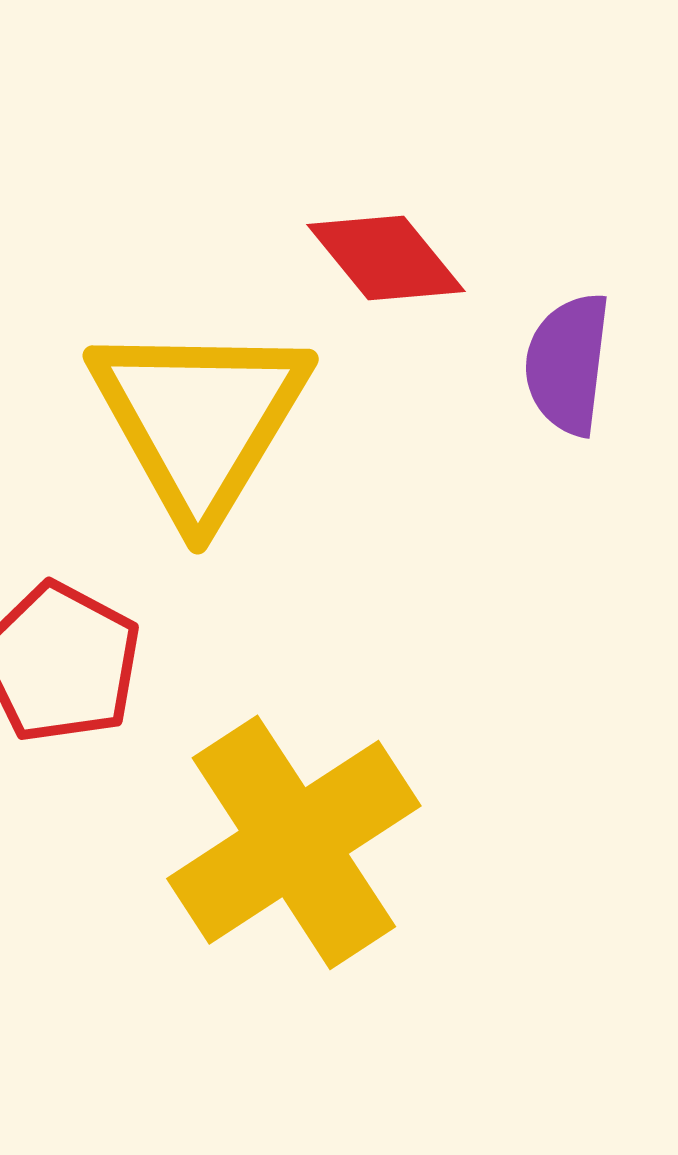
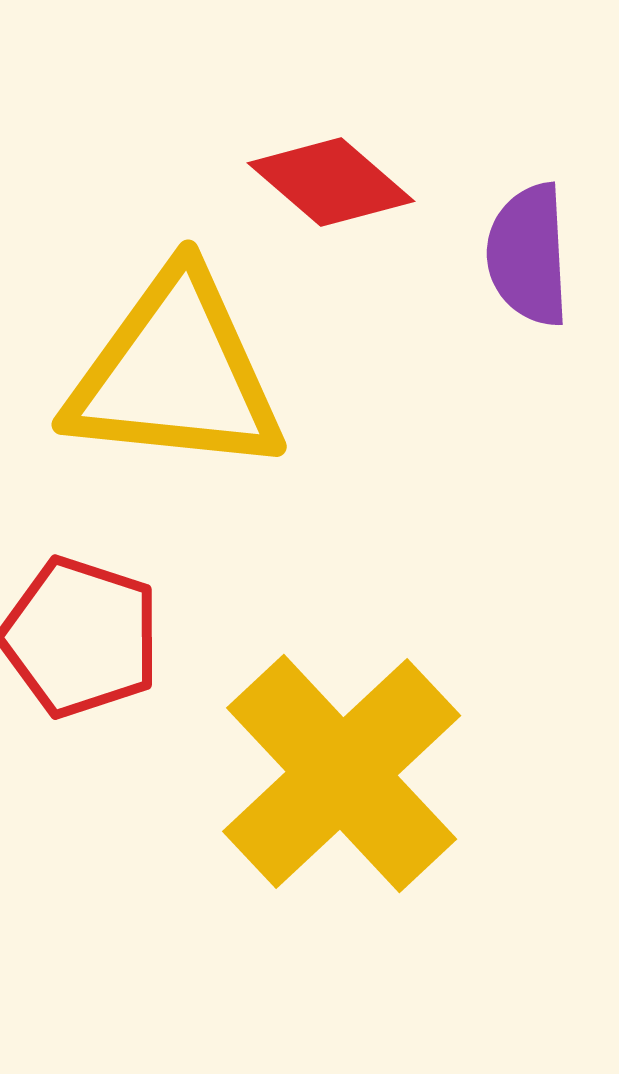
yellow triangle: (200, 420) -> (175, 374), turned -45

